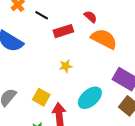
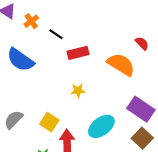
red semicircle: (90, 17) -> (142, 43), moved

